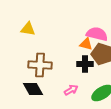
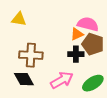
orange triangle: (86, 44) -> (77, 34), turned -40
pink arrow: (71, 90) -> (62, 80), size x1.6

